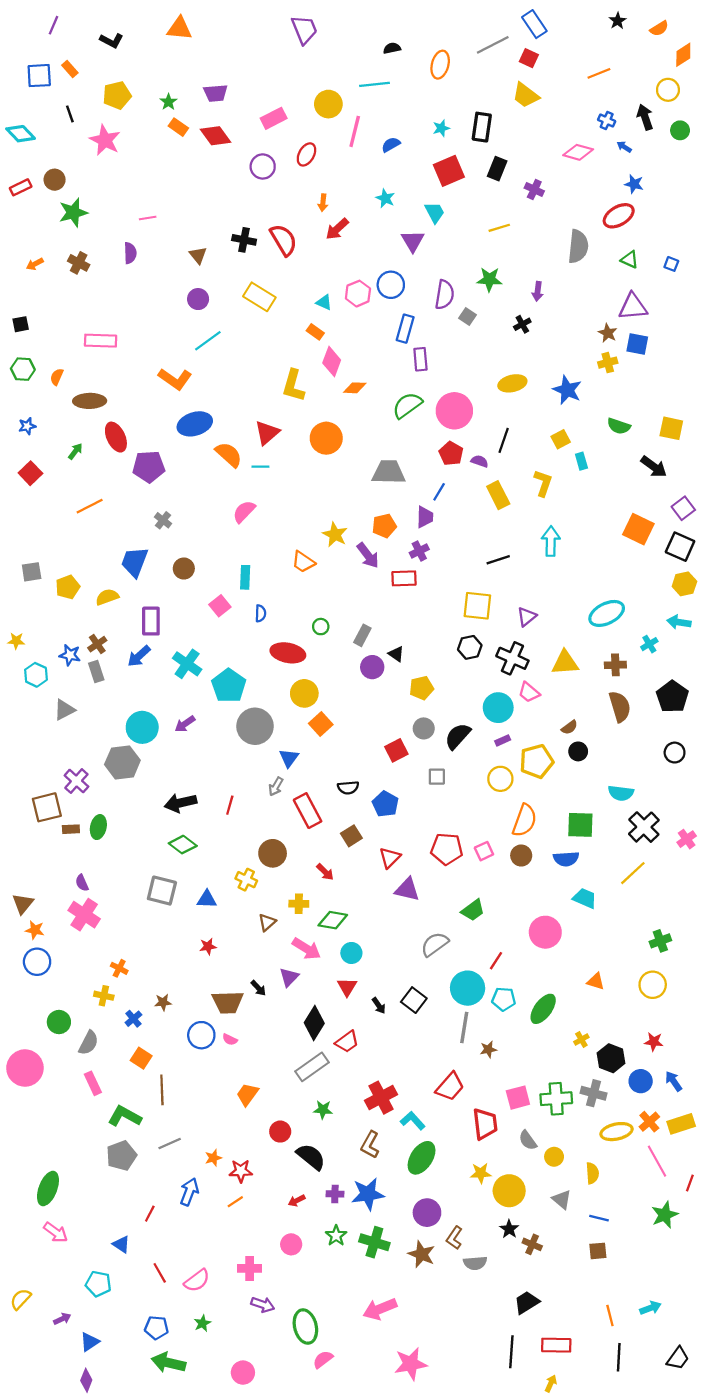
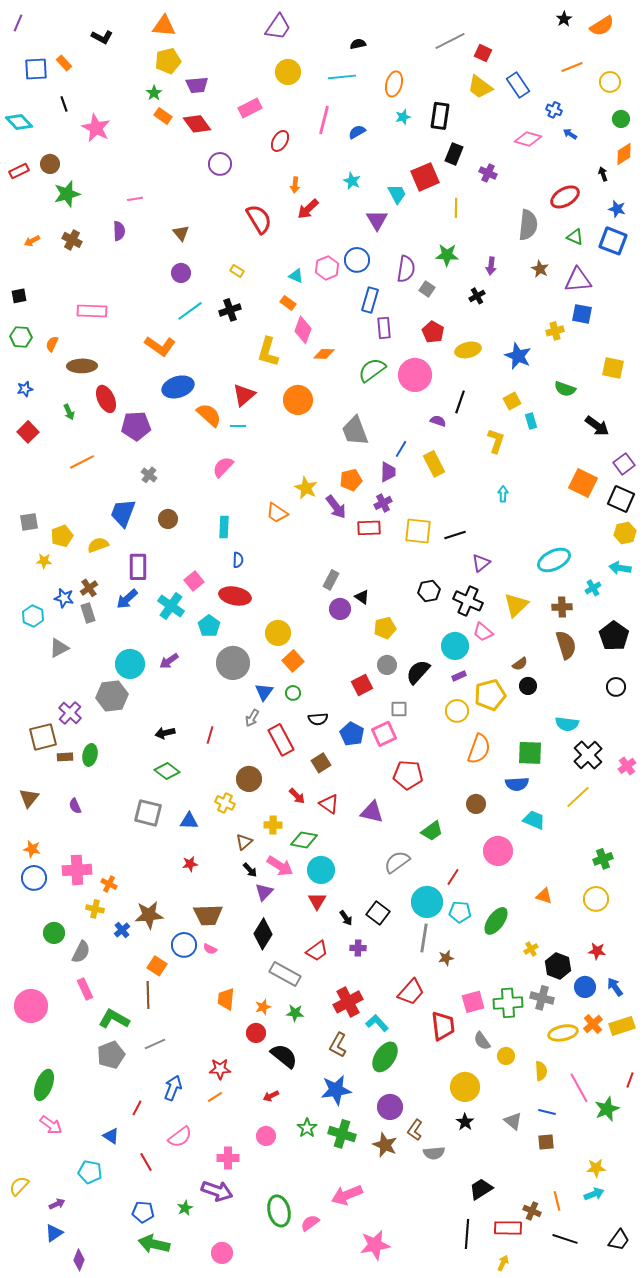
blue rectangle: (534, 24) -> (518, 85), moved
purple line: (53, 25) -> (18, 23), moved
orange semicircle: (659, 28) -> (602, 26), size x1.4
purple trapezoid: (304, 30) -> (278, 27), turned 56
orange diamond: (683, 55) -> (624, 154), moved
orange ellipse: (440, 65) -> (394, 84), moved
orange line: (599, 73) -> (572, 67), moved
yellow pentagon: (117, 95) -> (168, 61), moved
yellow circle: (328, 104) -> (288, 72), moved
black arrow: (645, 117) -> (603, 174), moved, size x0.6
purple circle: (263, 166) -> (220, 164), moved
red square: (449, 171) -> (425, 177), moved
blue star: (634, 184) -> (617, 209), moved
yellow line: (499, 228) -> (456, 208), turned -72
black cross: (244, 240) -> (230, 310), moved, turned -30
blue square: (671, 264) -> (613, 241), size x2.0
yellow rectangle: (259, 297) -> (237, 271), size x0.5
brown star: (608, 333) -> (540, 269), moved
yellow square: (671, 428) -> (613, 368), moved
green arrow: (75, 451) -> (69, 412), turned 119
red pentagon: (451, 453) -> (433, 332), moved
gray trapezoid: (389, 472) -> (355, 431), turned -112
yellow rectangle: (498, 495) -> (434, 464), moved
cyan arrow: (551, 541) -> (503, 494), size x0.6
black line: (498, 560) -> (455, 535), moved
pink square: (220, 606) -> (194, 581), moved
yellow square: (477, 606) -> (418, 531), moved
green circle: (321, 627) -> (293, 693), moved
yellow star: (16, 641) -> (44, 561), moved
red ellipse: (288, 653) -> (235, 596), moved
yellow triangle: (565, 663) -> (516, 605), turned -40
cyan pentagon: (229, 686) -> (209, 626), size x0.7
black arrow: (181, 803) -> (165, 733), size x0.7
pink square: (484, 851) -> (384, 734), moved, size x1.4
brown circle: (521, 856) -> (476, 804), moved
red triangle: (390, 858) -> (329, 804), moved, turned -40
brown triangle: (23, 904) -> (29, 798), moved
pink cross: (84, 915) -> (77, 870), moved, turned -36
cyan circle: (351, 953) -> (321, 870), size x1.4
black arrow: (258, 988) -> (250, 870), moved
brown star: (163, 1002) -> (149, 915), size x1.8
black diamond: (314, 1023) -> (263, 934), moved
orange square: (141, 1058) -> (157, 966), moved
gray rectangle: (312, 1067) -> (285, 974), turned 64
pink circle: (25, 1068) -> (31, 1006), moved
orange trapezoid: (247, 1094) -> (226, 999), turned -30
orange star: (213, 1158) -> (263, 1007), moved
pink line: (657, 1161) -> (579, 1088), moved
yellow star: (481, 1173) -> (596, 1168), moved
purple cross: (335, 1194) -> (358, 948), moved
gray triangle: (562, 1199) -> (513, 1121), moved
brown cross: (532, 1244) -> (532, 1211), moved
pink semicircle: (197, 1281) -> (180, 1137), moved
purple arrow: (263, 1305) -> (217, 1191), moved, size x1.4
blue triangle: (90, 1342) -> (54, 1233), moved
black line: (619, 1357) -> (565, 1239), turned -75
pink semicircle: (323, 1359) -> (310, 1223), moved

